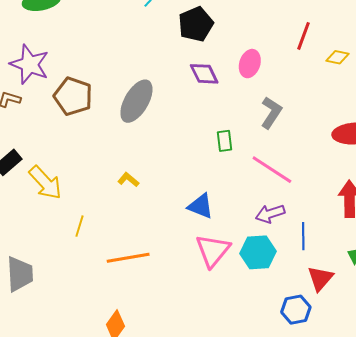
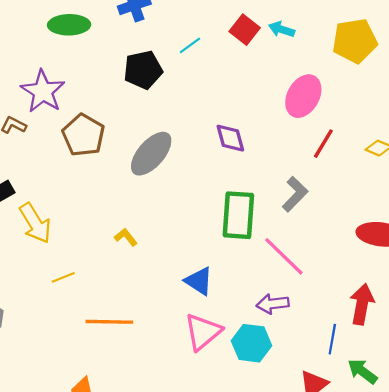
black pentagon: (196, 24) -> (143, 70), moved
red line: (303, 36) -> (323, 144), moved
pink ellipse: (250, 64) -> (303, 96), moved, size x1.4
green rectangle: (225, 141) -> (238, 215), size x2.0
yellow line: (80, 226) -> (63, 277), turned 40
blue line: (303, 236) -> (332, 339), moved

